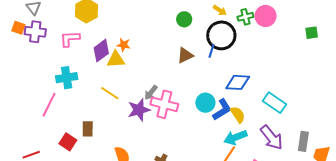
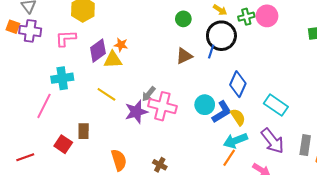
blue diamond: (238, 82) -> (238, 84), turned -70

